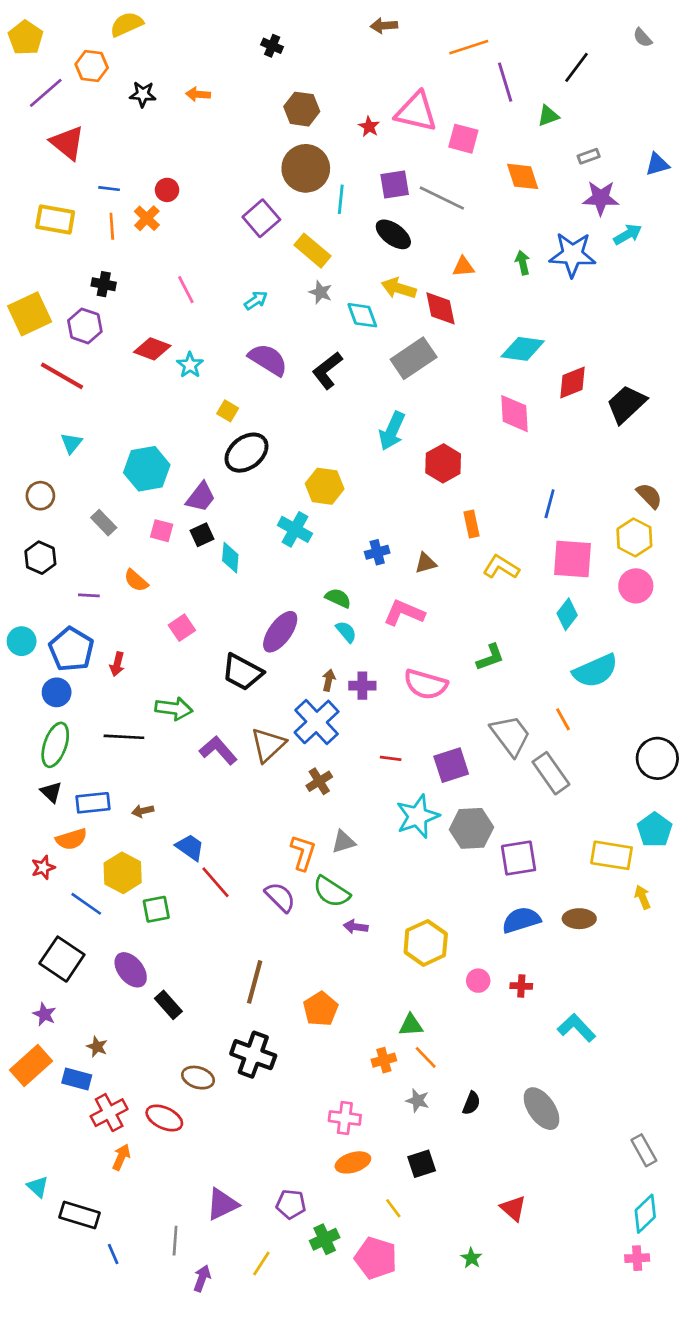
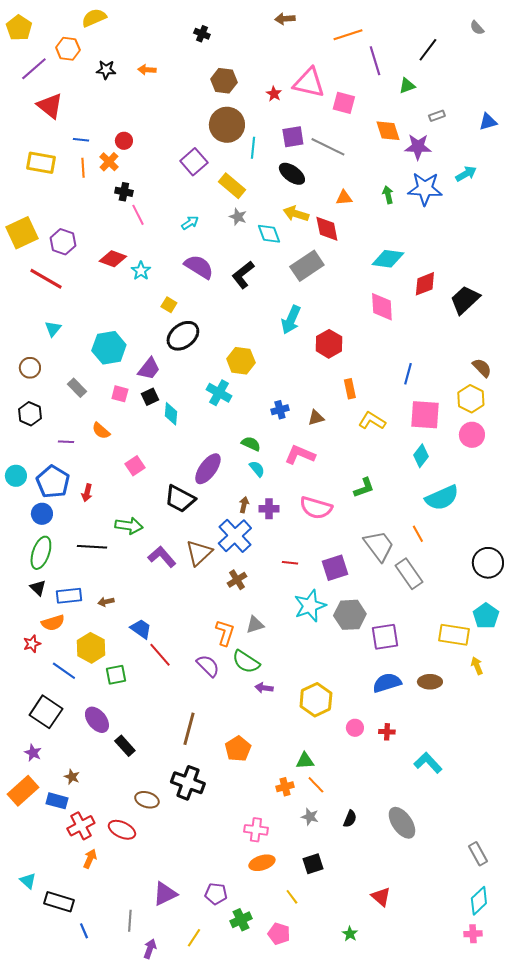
purple star: (601, 198) -> (418, 147), moved
black cross: (104, 284) -> (124, 192), moved
pink pentagon: (376, 1258) -> (279, 934), size x0.7

